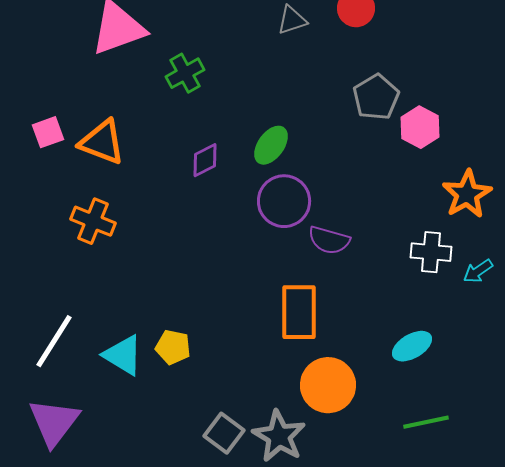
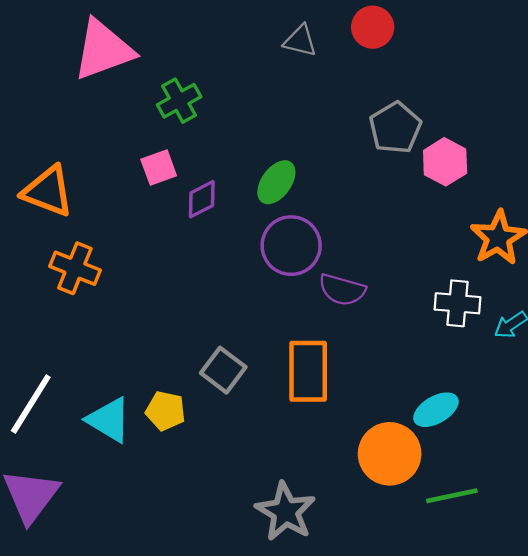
gray triangle: (292, 20) -> (300, 41), turned 32
pink square: (48, 132) -> (159, 168), moved
orange triangle: (102, 142) -> (48, 191), moved
orange circle: (328, 385) -> (390, 454), moved
gray square: (224, 433) -> (223, 370), moved

